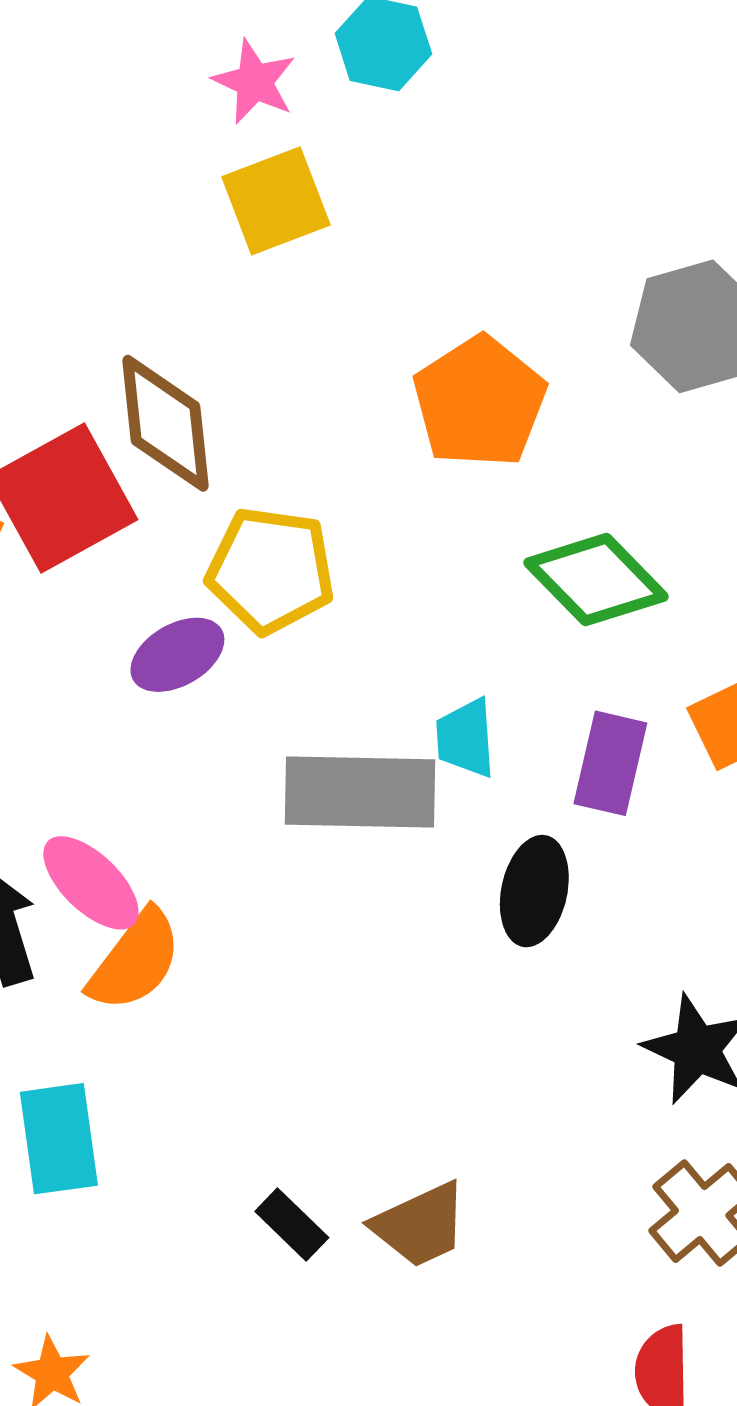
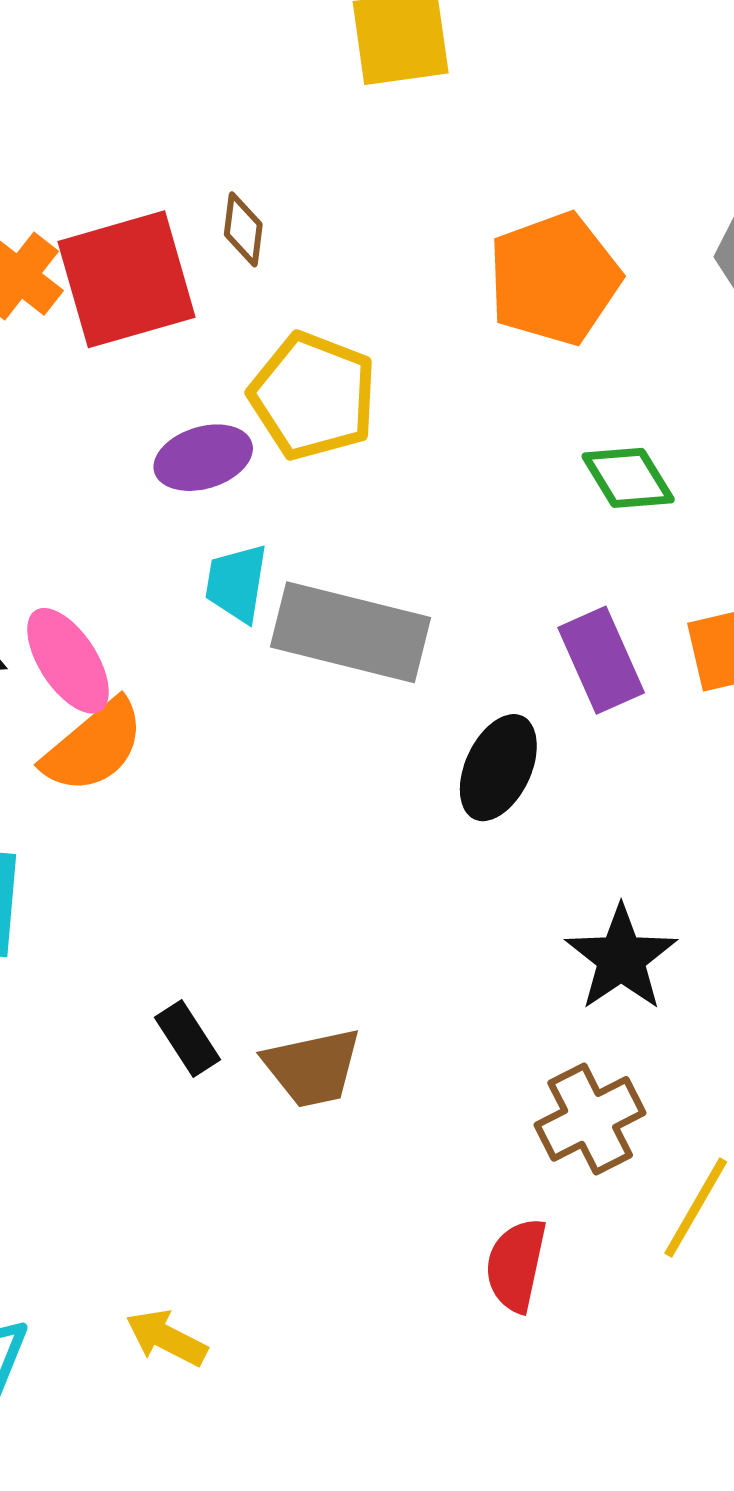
brown diamond: (165, 423) -> (243, 229), size x0.5
green diamond: (596, 580) -> (628, 478), size x0.7
cyan trapezoid: (466, 738) -> (236, 583), moved
purple rectangle: (610, 763) -> (601, 660), turned -50

